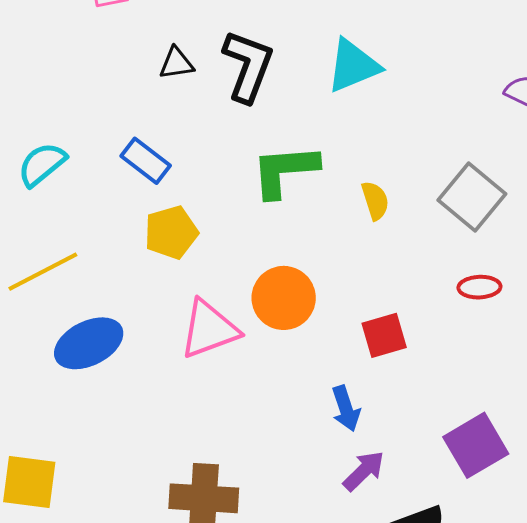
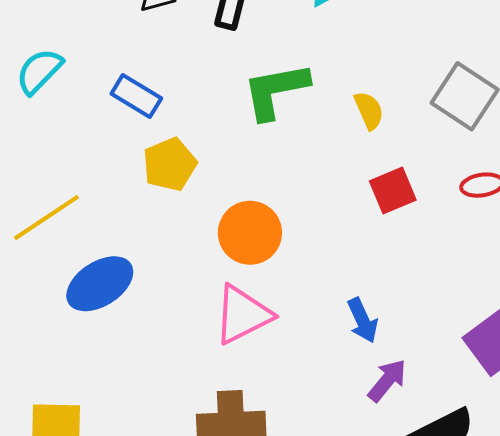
cyan semicircle: (42, 164) -> (39, 71), moved
orange circle: (284, 298) -> (250, 233), moved
pink triangle: (209, 329) -> (243, 315), moved
red square: (384, 335) -> (393, 190), moved

